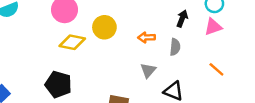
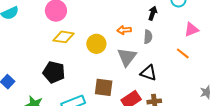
yellow circle: (104, 27) -> (96, 44), moved
pink triangle: (213, 27) -> (191, 29), moved
gray triangle: (148, 70) -> (127, 57), size x1.5

